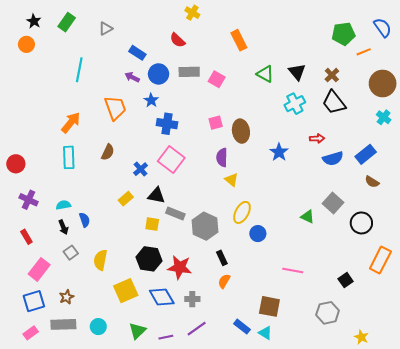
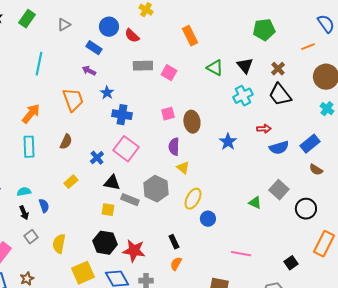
green pentagon: (343, 34) -> (264, 30), moved
blue circle: (159, 74) -> (109, 27), moved
yellow rectangle: (126, 199) -> (71, 182), moved
gray hexagon: (205, 226) -> (156, 189), moved

